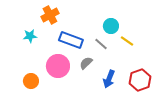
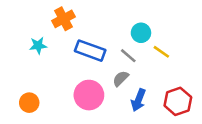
gray semicircle: (86, 63) -> (121, 79), moved
pink circle: (58, 66) -> (89, 95), moved
orange circle: (31, 81) -> (29, 103), moved

